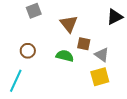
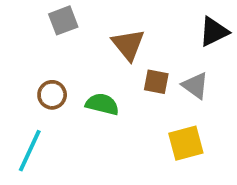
gray triangle: (102, 55) -> (195, 86), moved
green semicircle: (65, 56) -> (102, 104), moved

